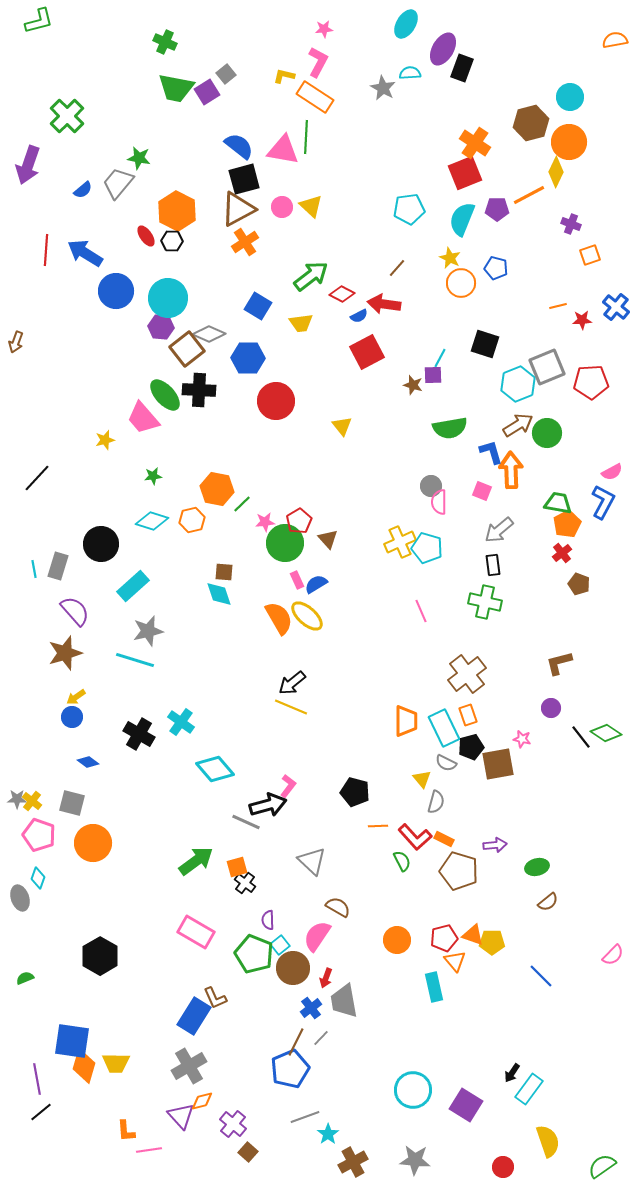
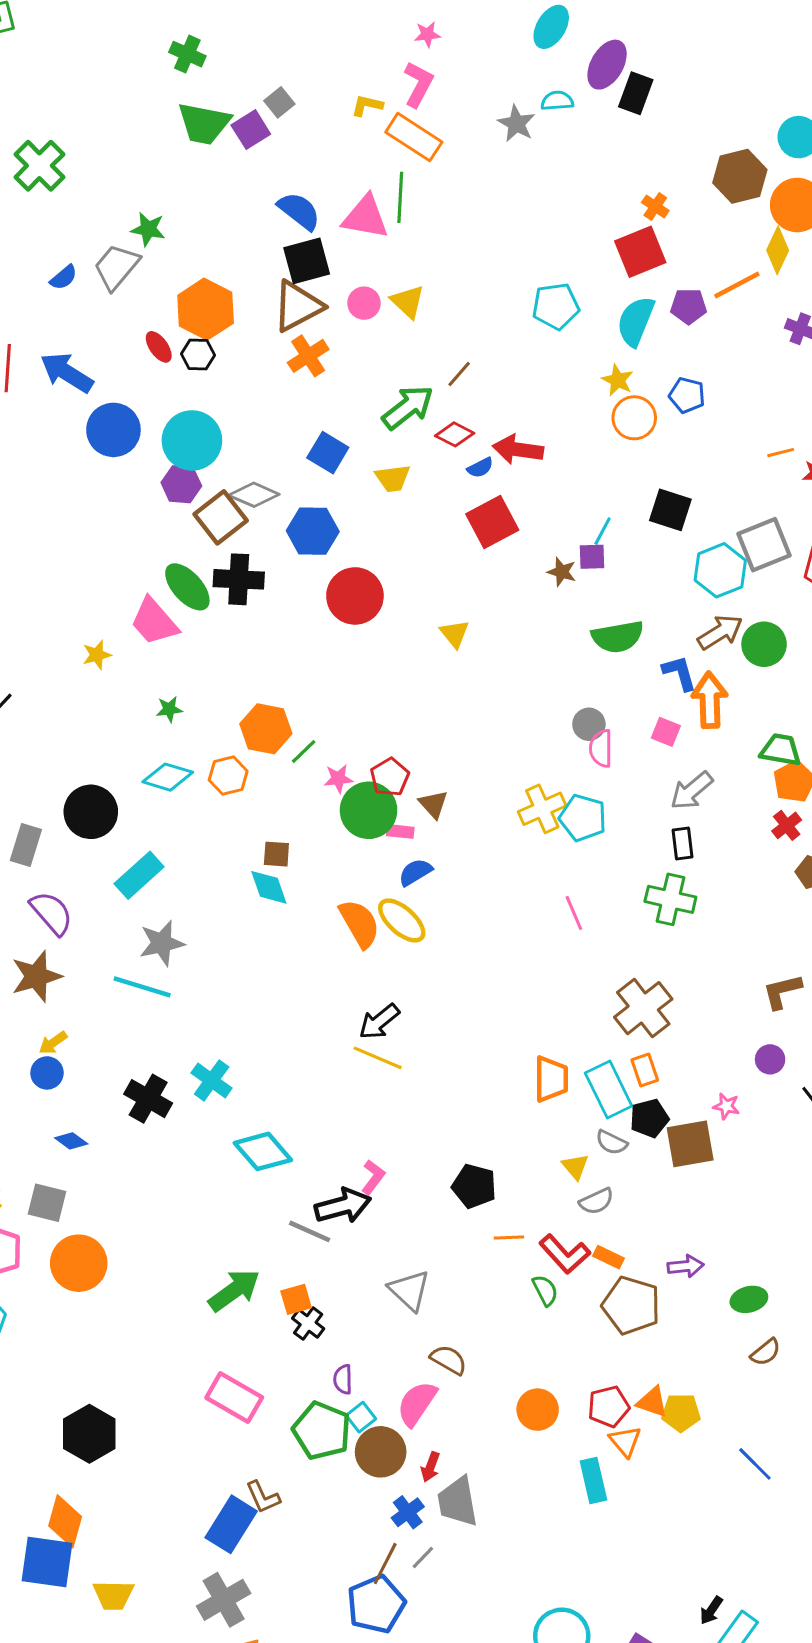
orange cross: (475, 143) -> (655, 206), size x0.6
brown line: (397, 268) -> (459, 374), moved
pink rectangle: (297, 580) -> (400, 831), moved, turned -60
gray semicircle: (436, 802) -> (596, 1201), turned 50
orange diamond: (84, 1066) -> (65, 1521), moved

